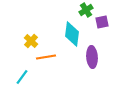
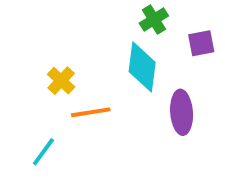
green cross: (86, 10) -> (154, 20), moved

